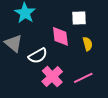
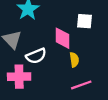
yellow semicircle: (88, 44) -> (74, 60), moved
pink cross: (52, 76) -> (19, 77), moved, turned 35

